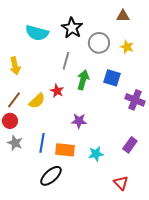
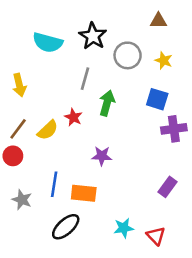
blue square: (112, 78) -> (157, 99), moved
purple cross: (135, 100) -> (174, 129), turned -30
gray star: (15, 143) -> (22, 200), moved
cyan star: (96, 154) -> (124, 228), moved

